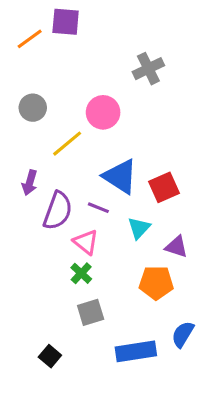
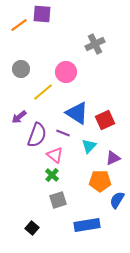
purple arrow: (30, 183) -> (19, 117), turned 35
purple triangle: (176, 247) -> (113, 158), turned -42
blue semicircle: (183, 334) -> (117, 200), moved

